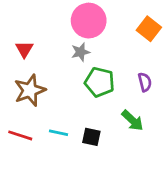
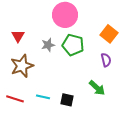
orange square: (149, 29) -> (109, 34), moved
gray star: (80, 52) -> (48, 45), moved
green pentagon: (100, 82) -> (73, 45), moved

